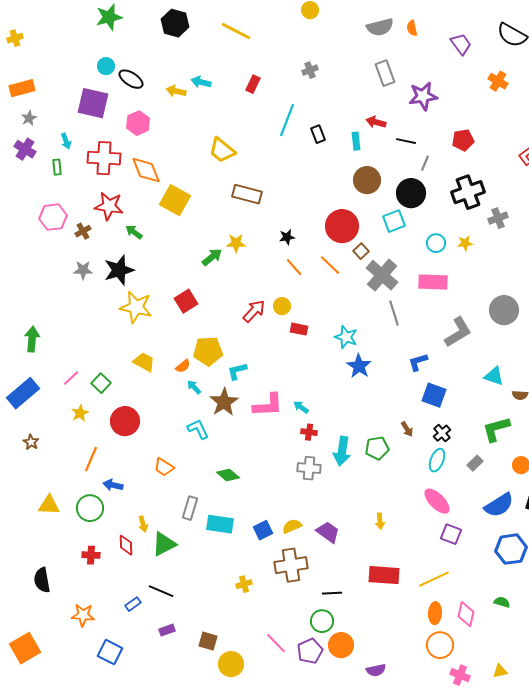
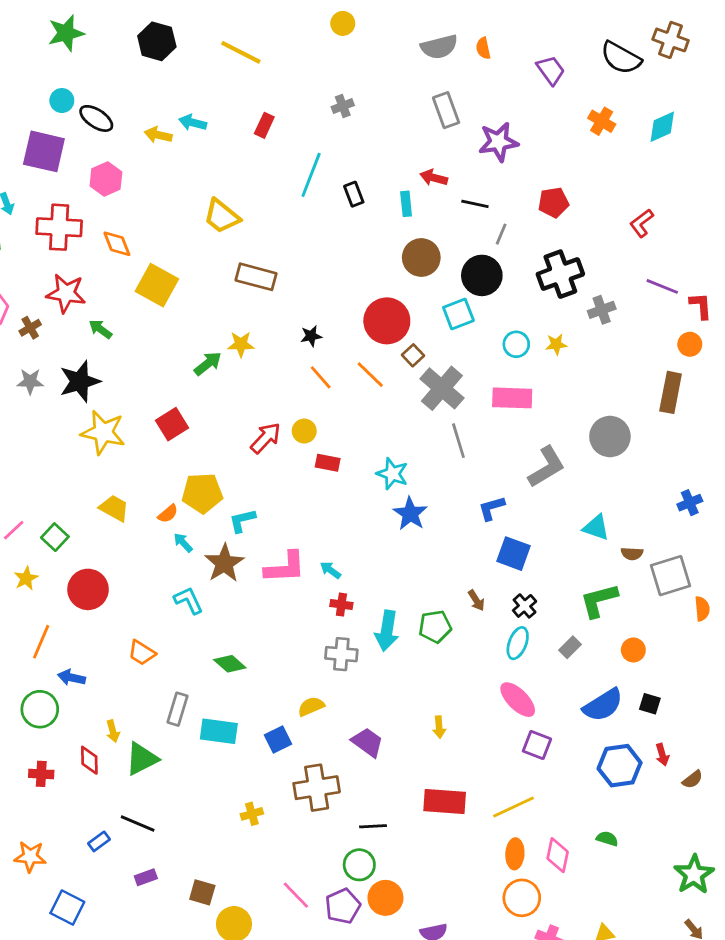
orange diamond: (146, 170) -> (117, 244), size x0.7
yellow semicircle: (292, 526) -> (311, 706), moved

